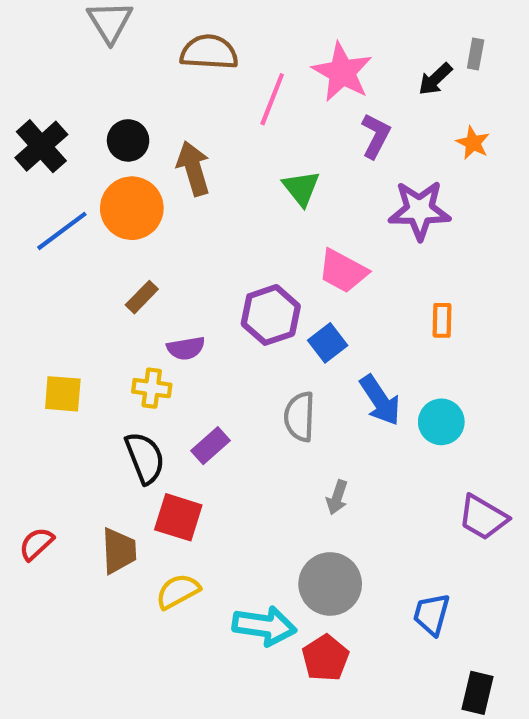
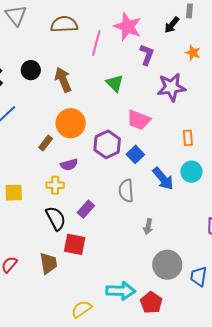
orange circle: (132, 208) -> (71, 123), moved
cyan circle: (441, 422) -> (191, 172), moved
gray circle: (330, 584) -> (167, 265), moved
yellow semicircle: (178, 591) -> (81, 309), moved

